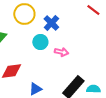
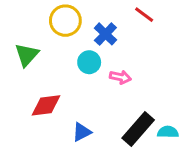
red line: (93, 10) -> (144, 15), moved

